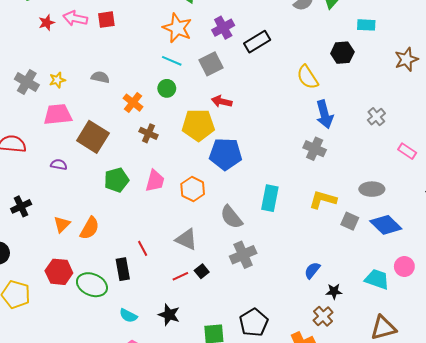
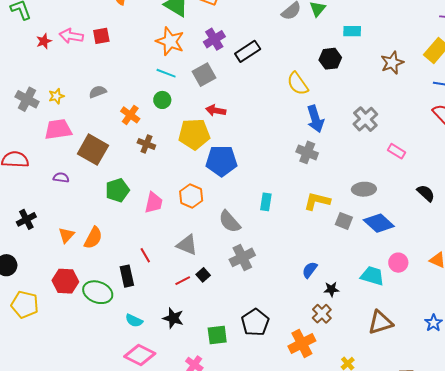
gray semicircle: (100, 77) -> (98, 92), turned -30
gray cross: (376, 117) -> (365, 119), size x1.4
pink trapezoid: (155, 181) -> (154, 203), moved
cyan rectangle: (270, 198) -> (266, 202), size x0.7

